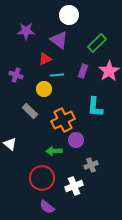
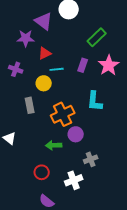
purple star: (26, 31) -> (26, 38), moved
purple triangle: (59, 40) -> (44, 21), moved
gray rectangle: (30, 111) -> (30, 105), turned 35
red circle: (42, 178) -> (42, 172), size x0.6

